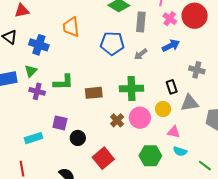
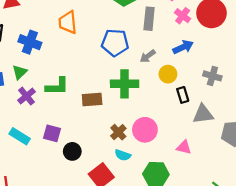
green cross: (131, 88) -> (125, 84), moved
purple cross: (37, 91) -> (27, 96), turned 35
yellow circle: (163, 109) -> (168, 74), moved
cyan rectangle: (34, 138) -> (20, 136), moved, turned 48
cyan semicircle: (180, 151) -> (123, 155), moved

